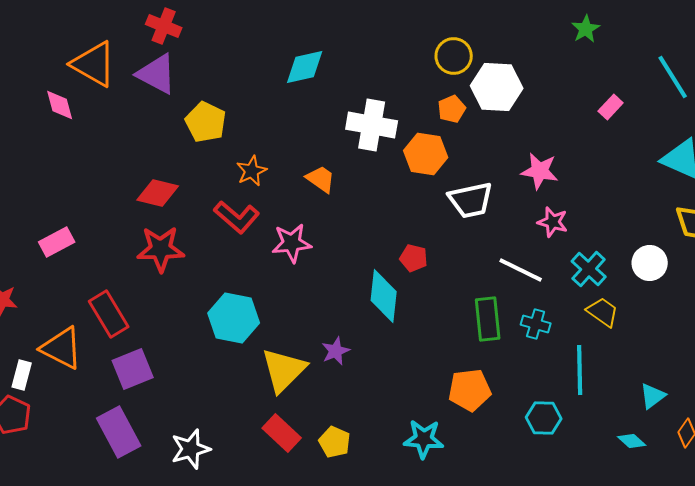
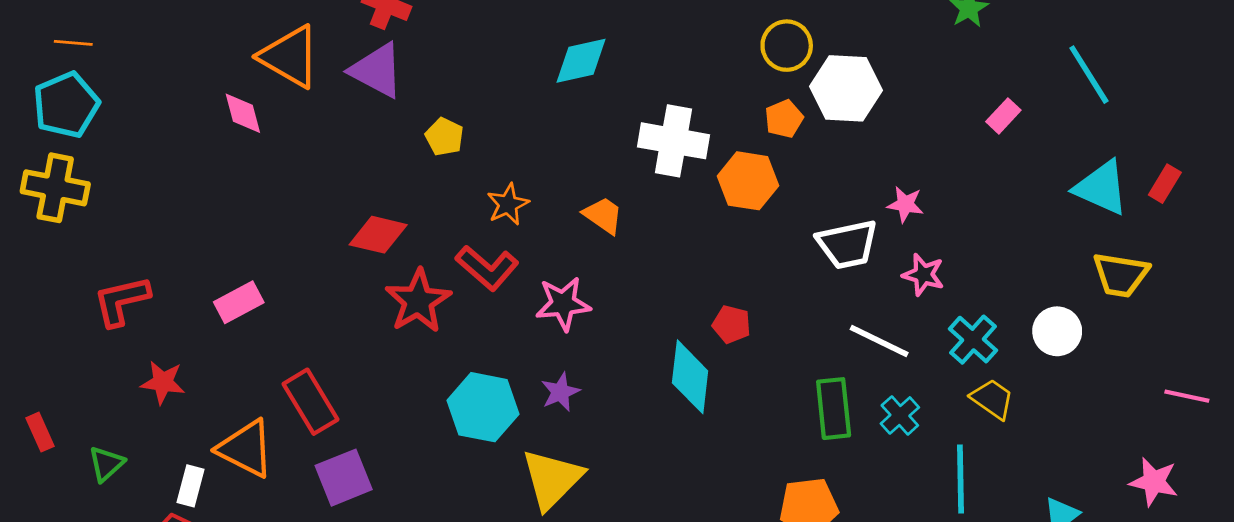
yellow pentagon: (206, 122) -> (444, 137), size x0.7
pink star: (540, 171) -> (905, 204), size x0.7
white trapezoid: (471, 200) -> (847, 244), moved
red star: (161, 249) -> (418, 301), moved, turned -30
cyan cross: (536, 324) -> (900, 415), turned 32
purple star: (336, 351) -> (560, 392), moved

